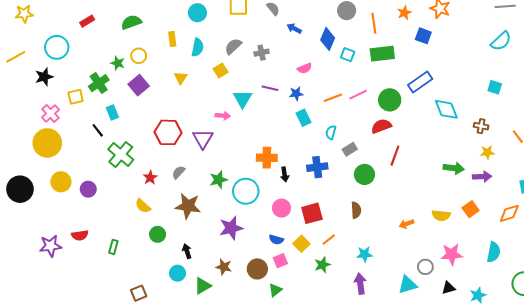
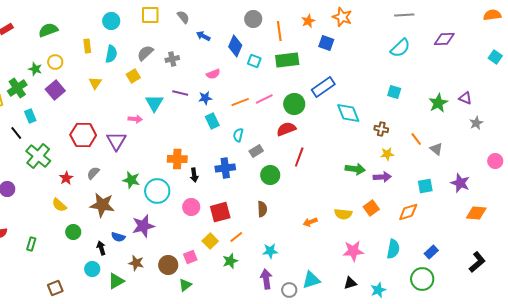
green star: (218, 180) -> (131, 180), turned 30
blue semicircle: (276, 240) -> (118, 237), moved
gray circle: (425, 267) -> (289, 290), moved

